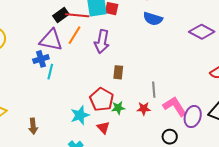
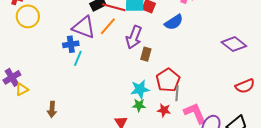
blue semicircle: (153, 19) -> (174, 22), moved, turned -60
brown rectangle: (118, 72) -> (146, 54), moved
red pentagon: (102, 99) -> (168, 80), moved
cyan star: (80, 115) -> (140, 89), moved

